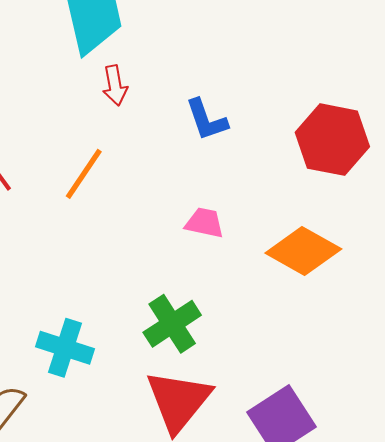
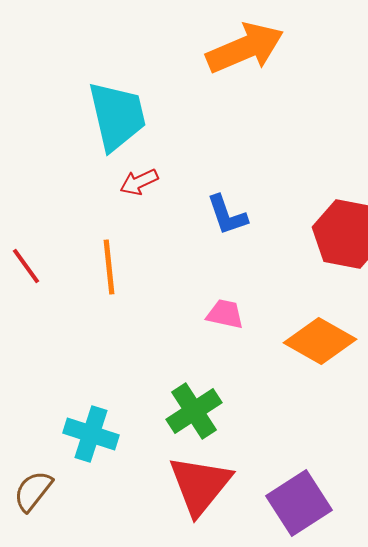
red arrow: (115, 85) -> (139, 182), turned 75
orange line: (84, 174) -> (109, 267), turned -40

